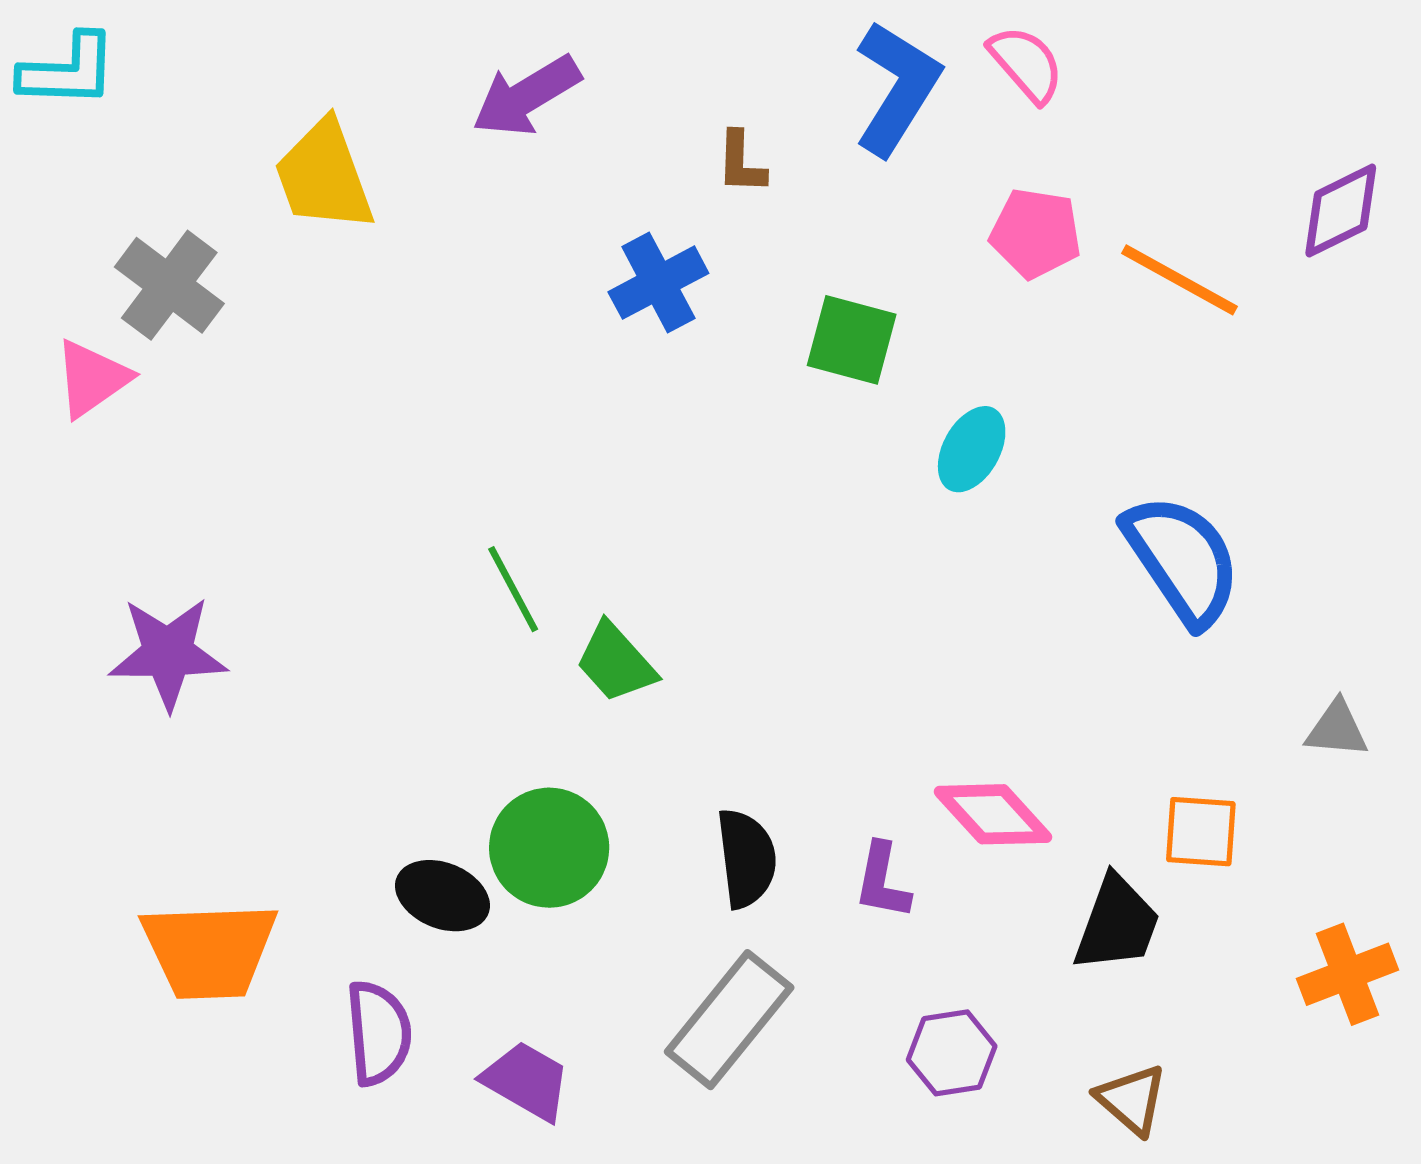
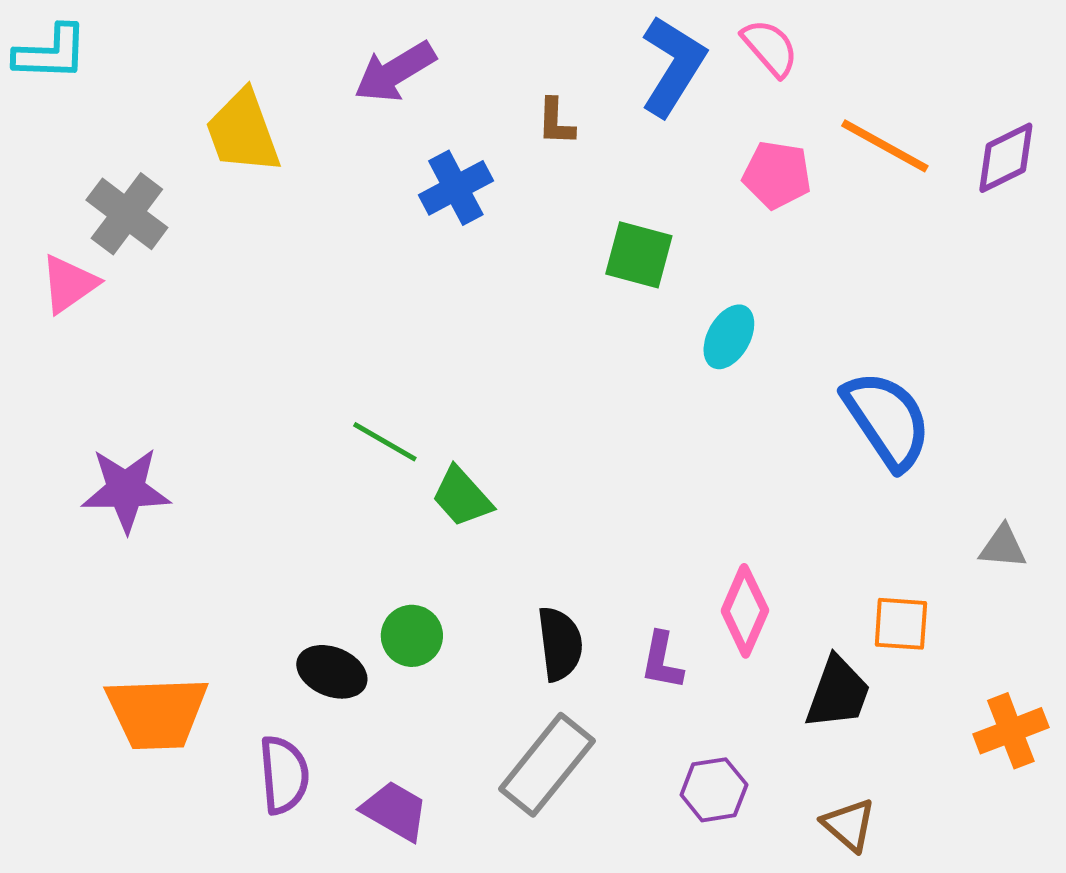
orange line: (1180, 280) -> (885, 146), moved
blue cross: (658, 283) -> (456, 188), moved
green line: (513, 589) -> (385, 442), turned -32
pink diamond: (993, 814) -> (745, 611), turned 66
green circle: (549, 848) -> (412, 636), size x0.7

